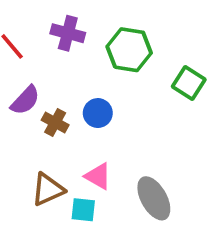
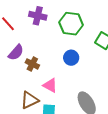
blue circle: (98, 113) -> (71, 58), moved
pink triangle: (98, 176) -> (50, 85), moved

